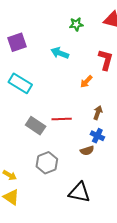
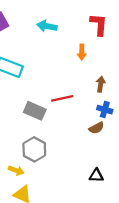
orange arrow: (86, 81) -> (82, 52), turned -32
gray hexagon: (47, 163) -> (34, 149), moved
black triangle: (79, 192) -> (96, 175), size x0.6

